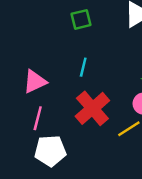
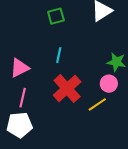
white pentagon: (50, 151) -> (20, 125), moved

